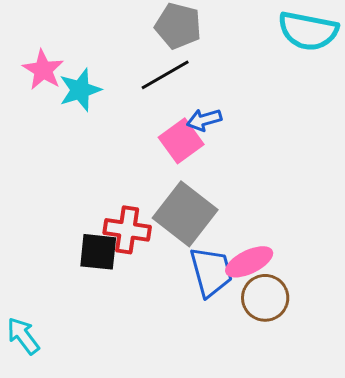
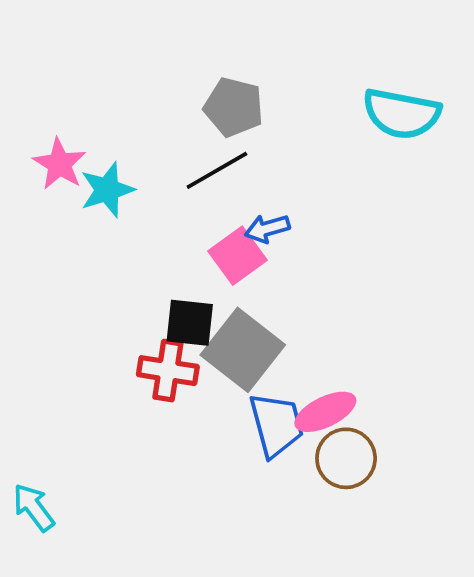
black square: (98, 252) -> (190, 323), moved

